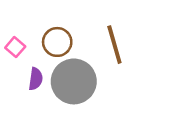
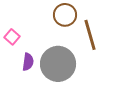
brown circle: (57, 42) -> (65, 15), moved

